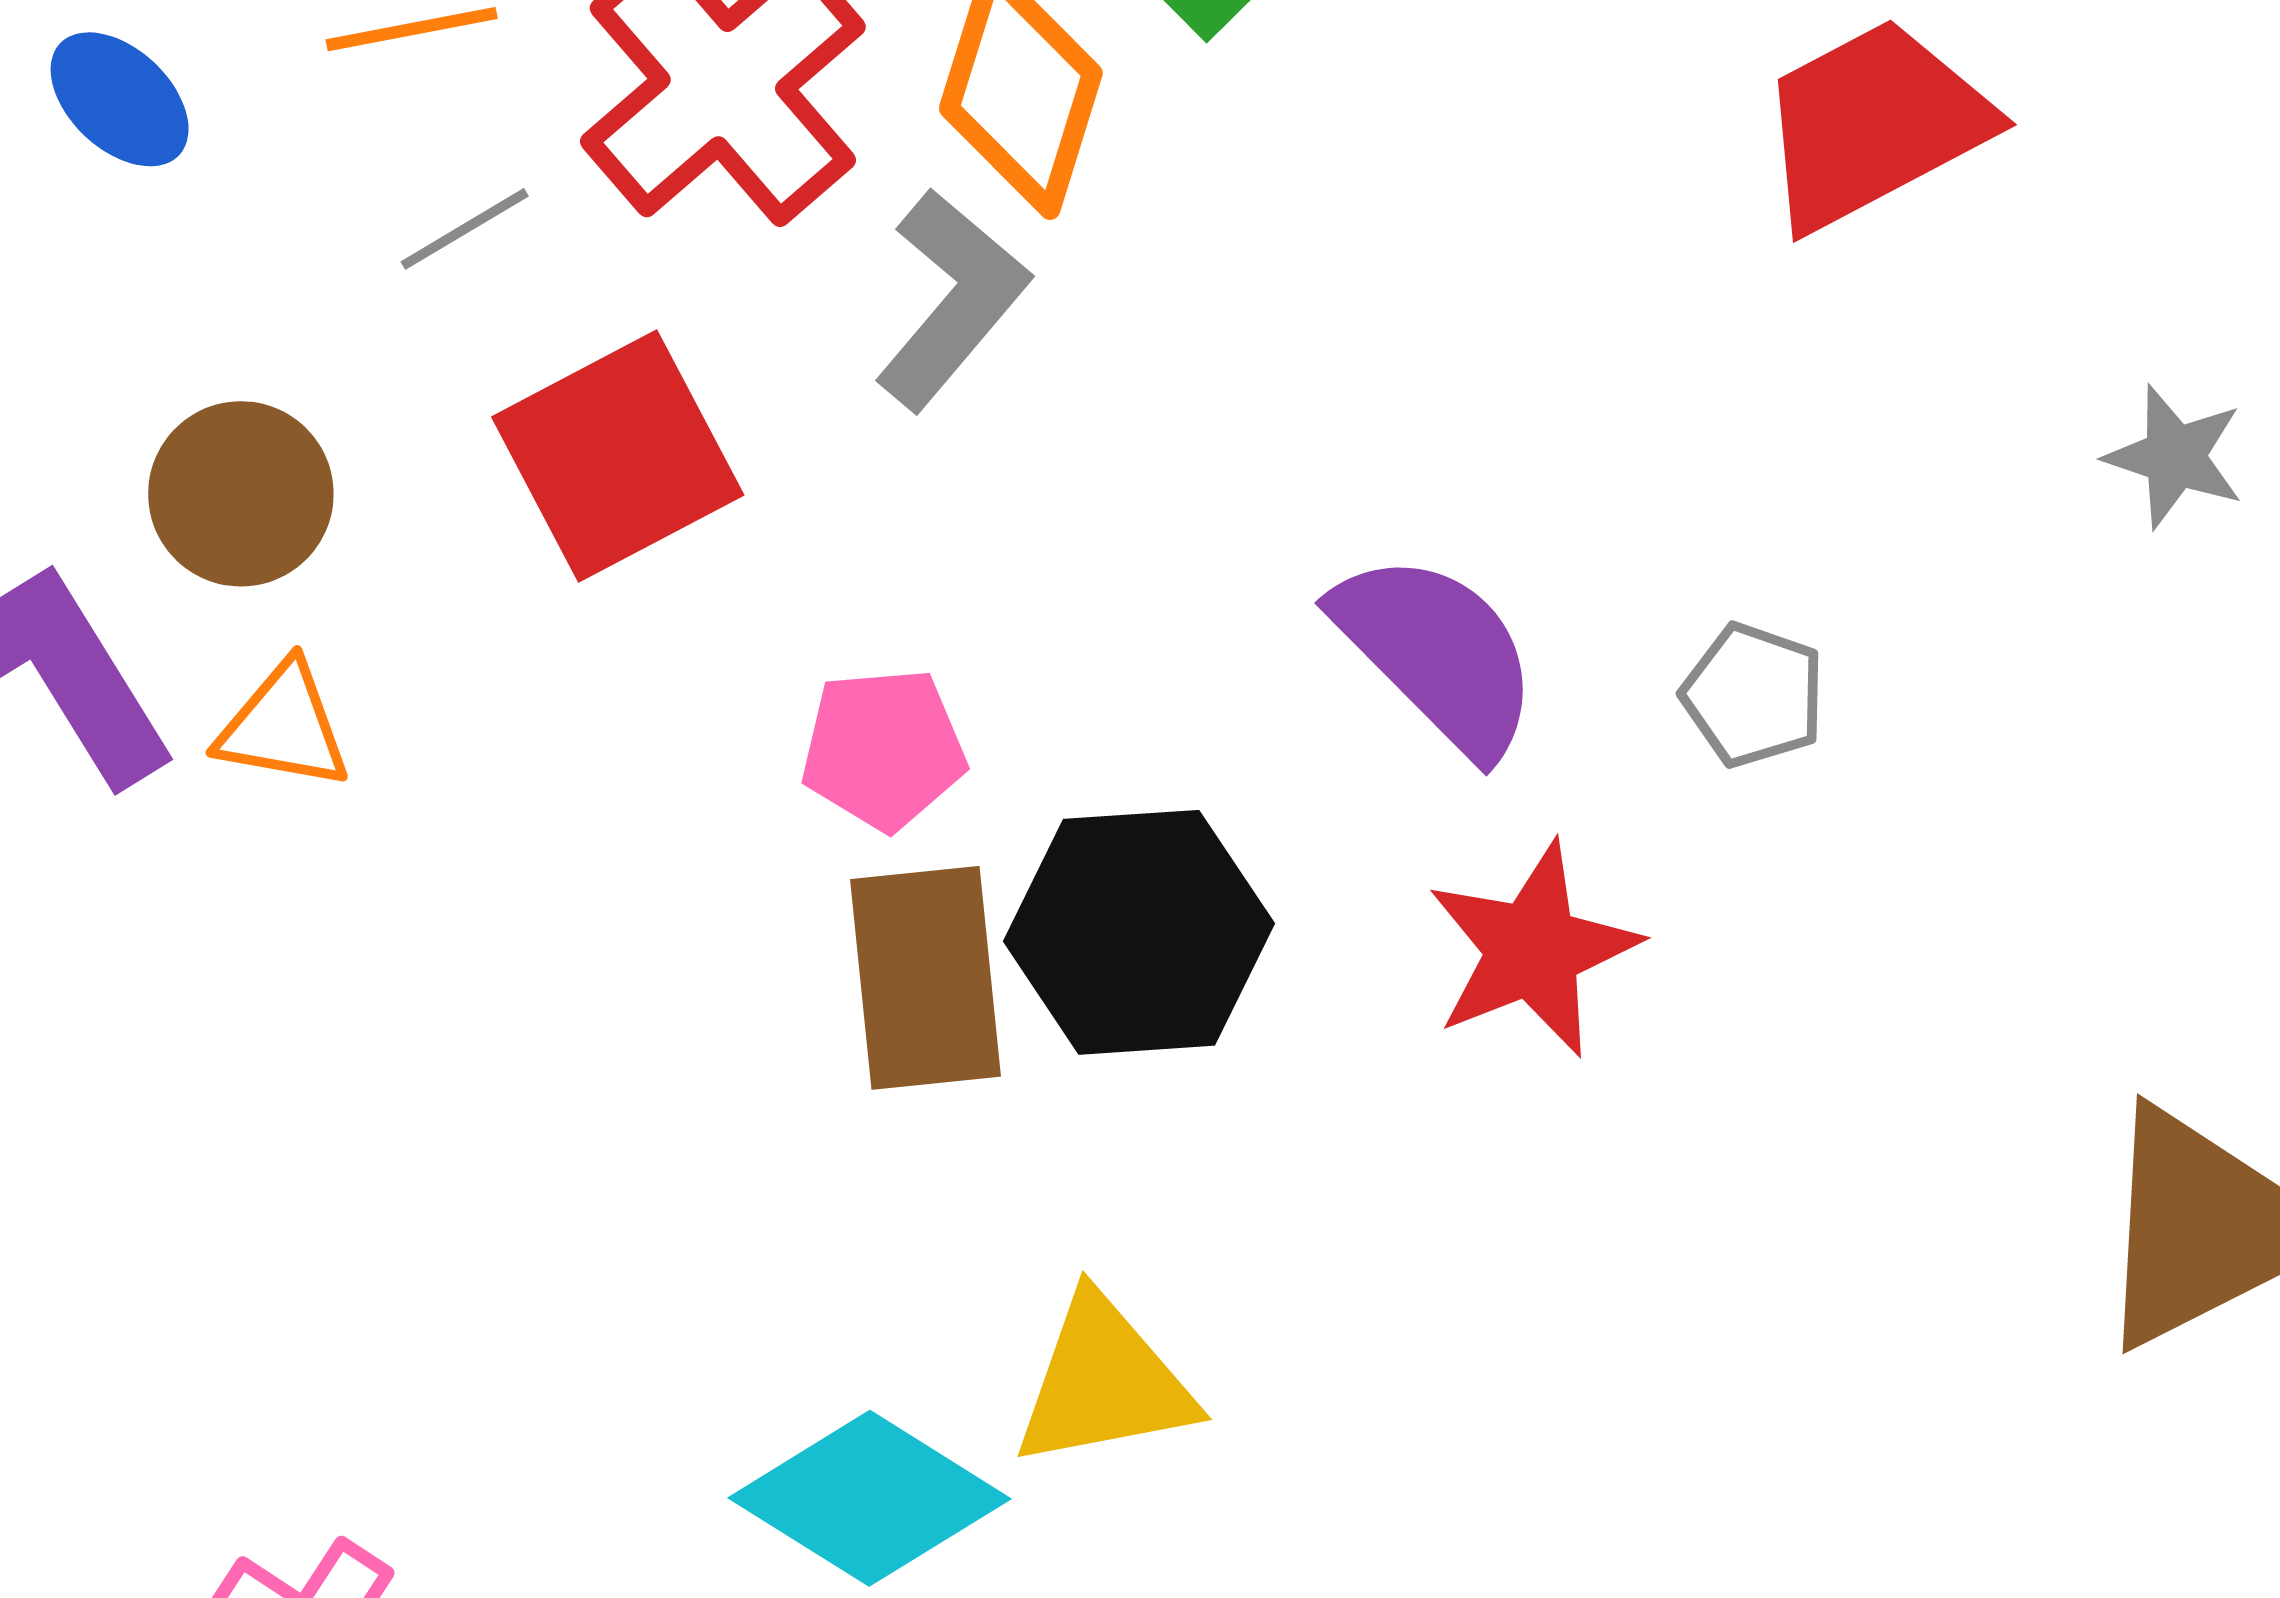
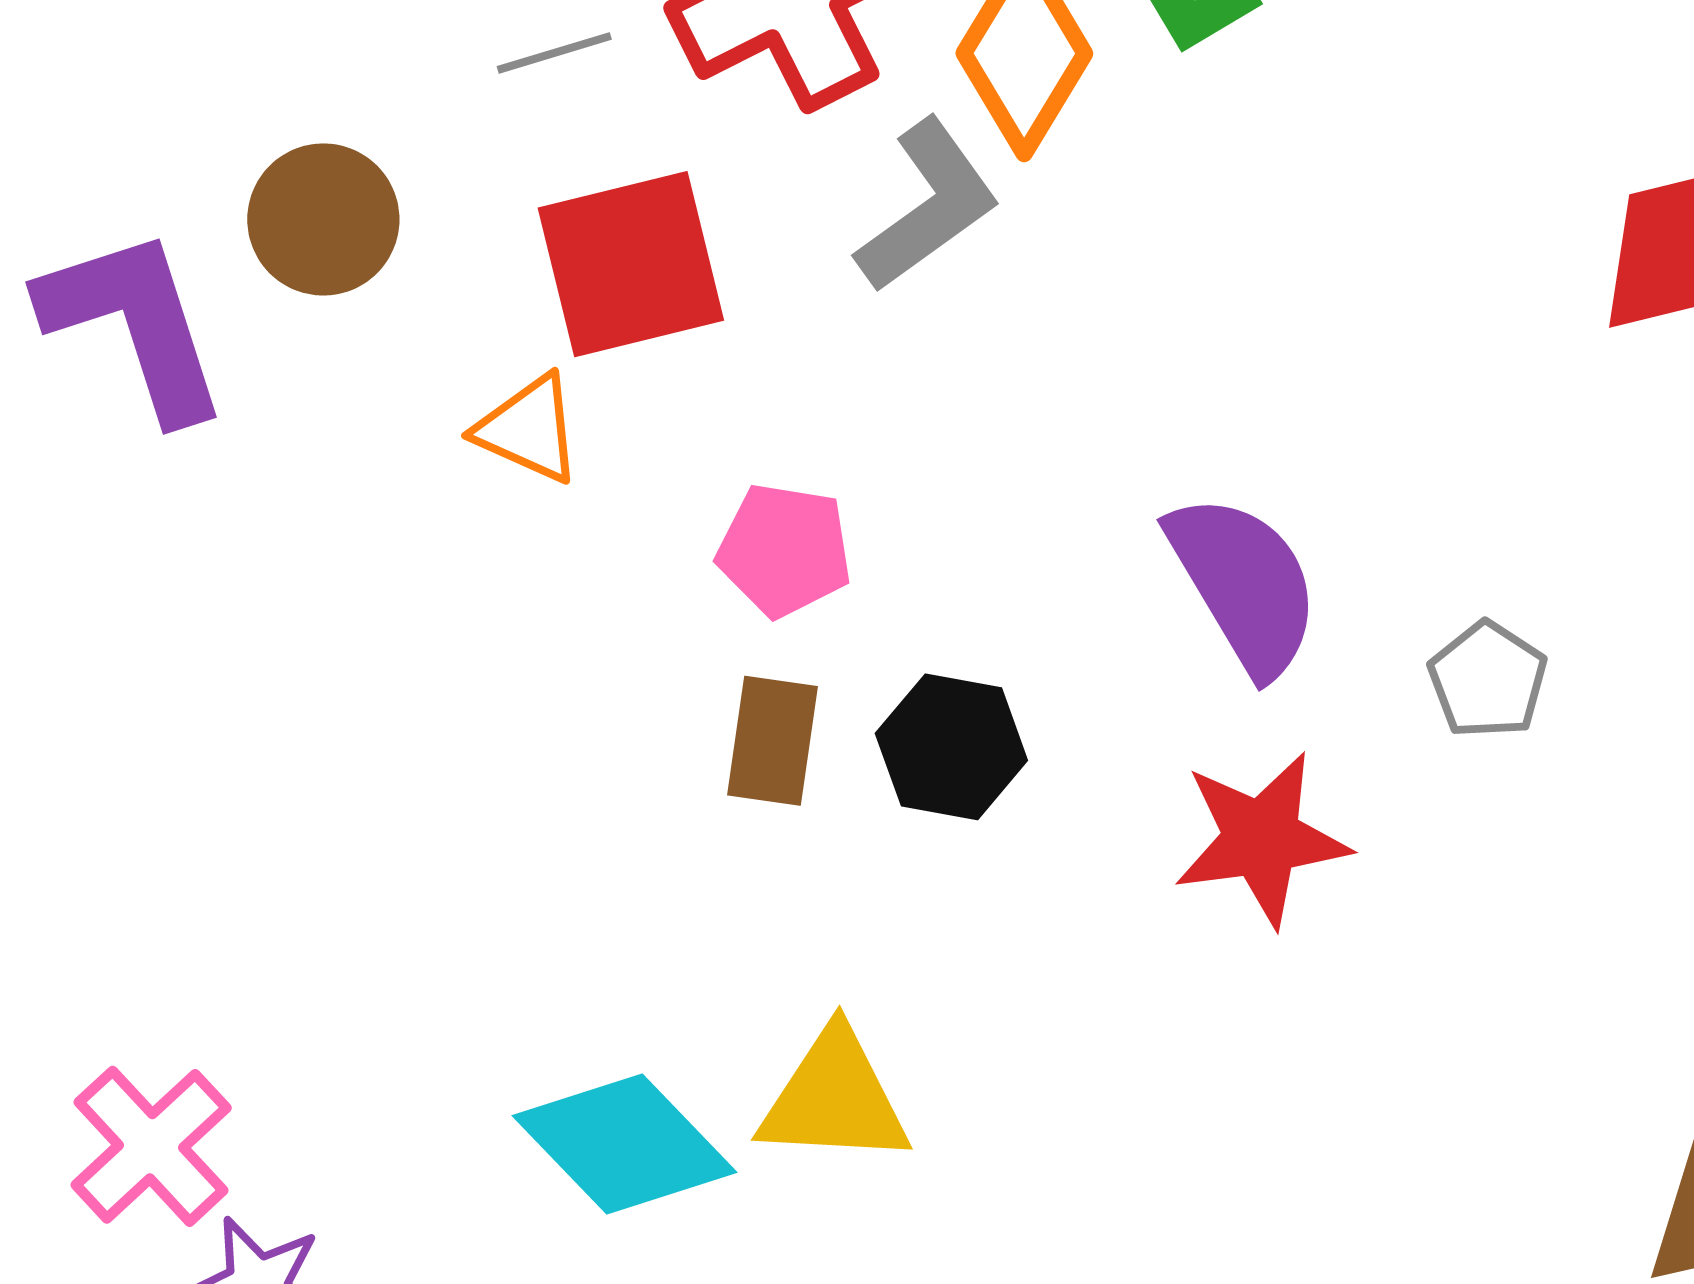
orange triangle: (284, 726) -> (529, 429), moved
black hexagon: (1139, 932) -> (951, 747), size x0.7
brown rectangle: (925, 978) -> (772, 741), size x0.7

